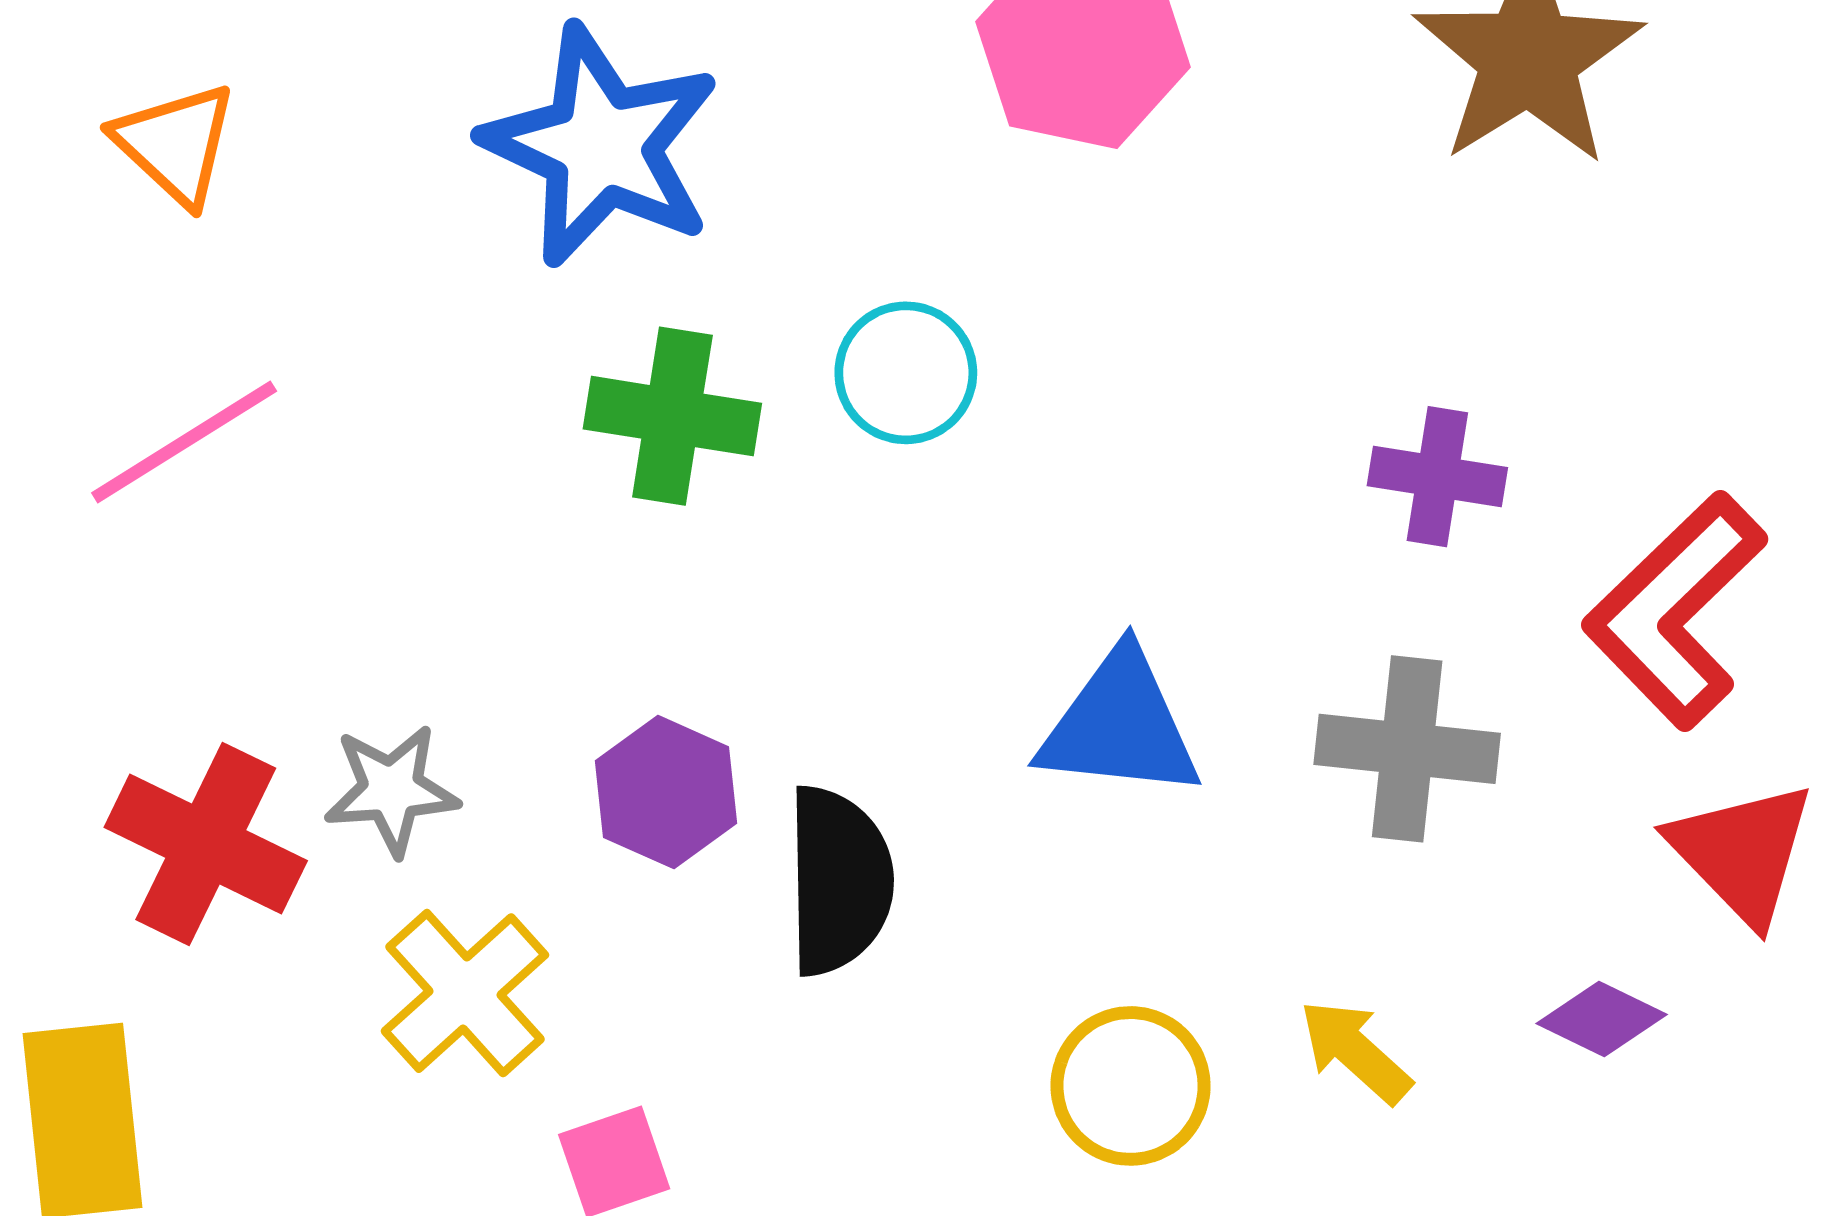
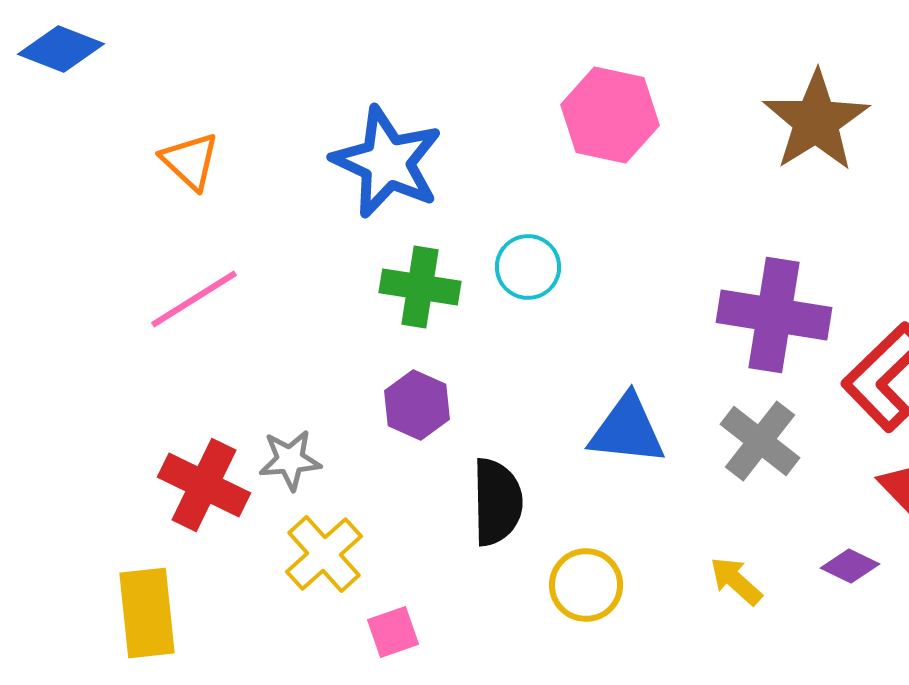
purple cross: (1437, 477) -> (774, 315), size x1.8
gray cross: (1407, 749) -> (760, 441), turned 32
purple hexagon: (666, 792) -> (417, 405), moved
yellow circle: (1131, 1086) -> (586, 585), moved

